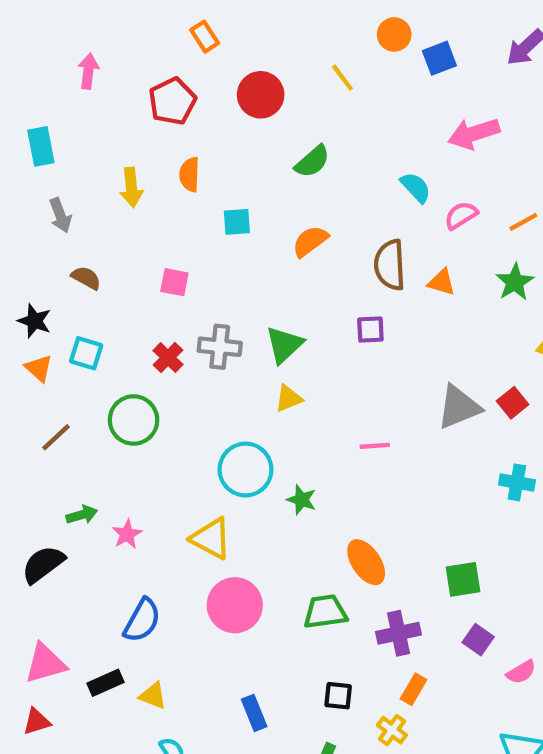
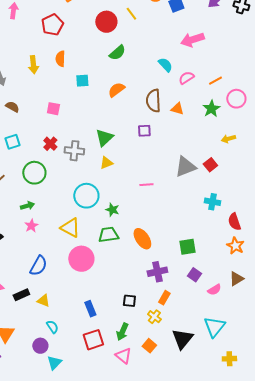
red circle: (261, 95) -> (106, 22), moved
gray cross: (220, 347) -> (74, 151), moved
cyan square: (86, 353) -> (12, 142), turned -35
green arrow: (82, 515) -> (27, 206), moved
green trapezoid: (325, 612) -> (108, 235), moved

